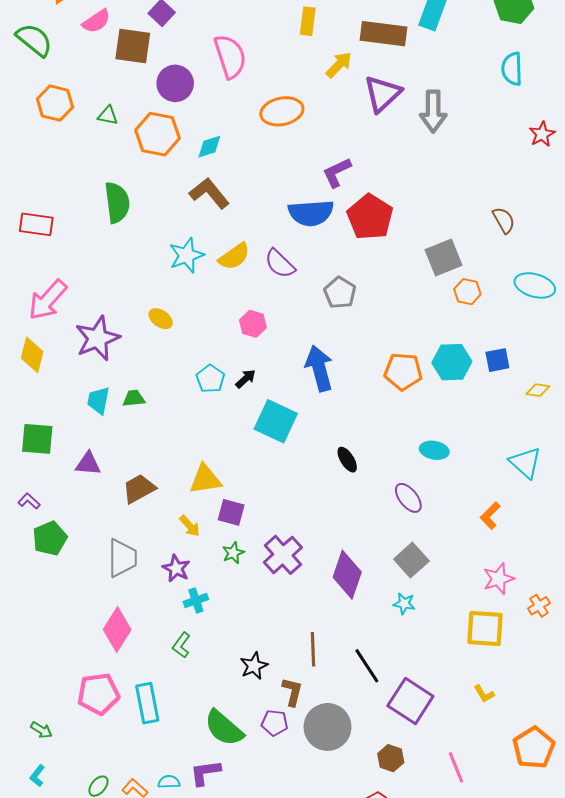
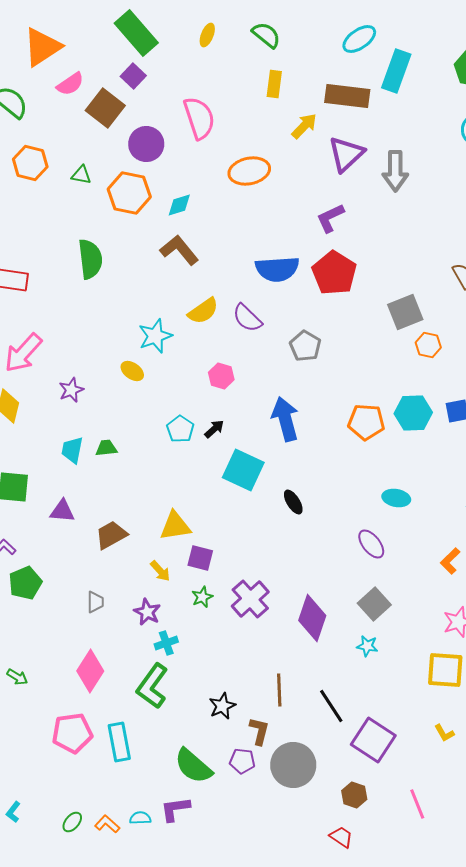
brown square: (133, 46) -> (105, 108), turned 30
purple L-shape: (337, 172) -> (330, 218), moved
cyan star: (187, 255) -> (155, 336), moved
purple star: (97, 338) -> (71, 390), size x0.6
black ellipse: (347, 460) -> (293, 502), moved
gray trapezoid: (122, 558) -> (95, 602), size x0.6
green L-shape: (181, 645) -> (152, 686), size x1.8
green arrow: (41, 730) -> (17, 677), moved

